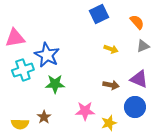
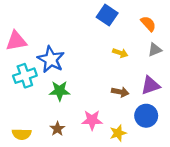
blue square: (99, 14) -> (107, 15), turned -30
purple triangle: (139, 79) -> (150, 85), turned -42
brown star: (44, 117) -> (57, 129), moved

